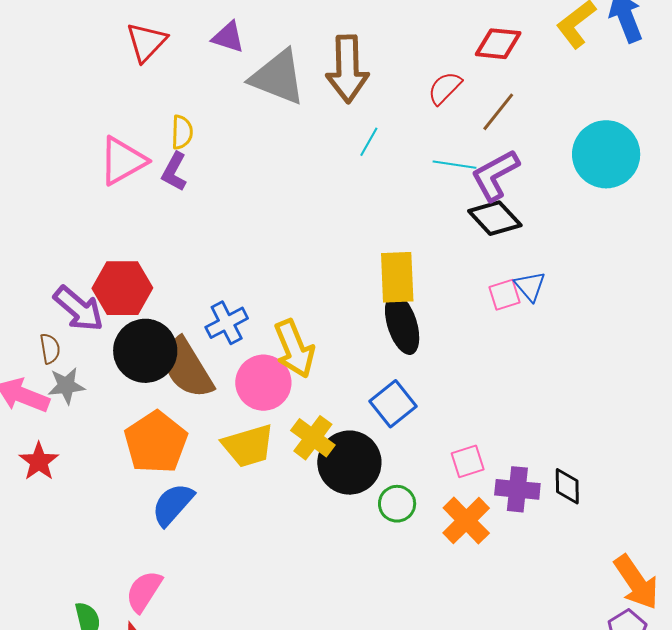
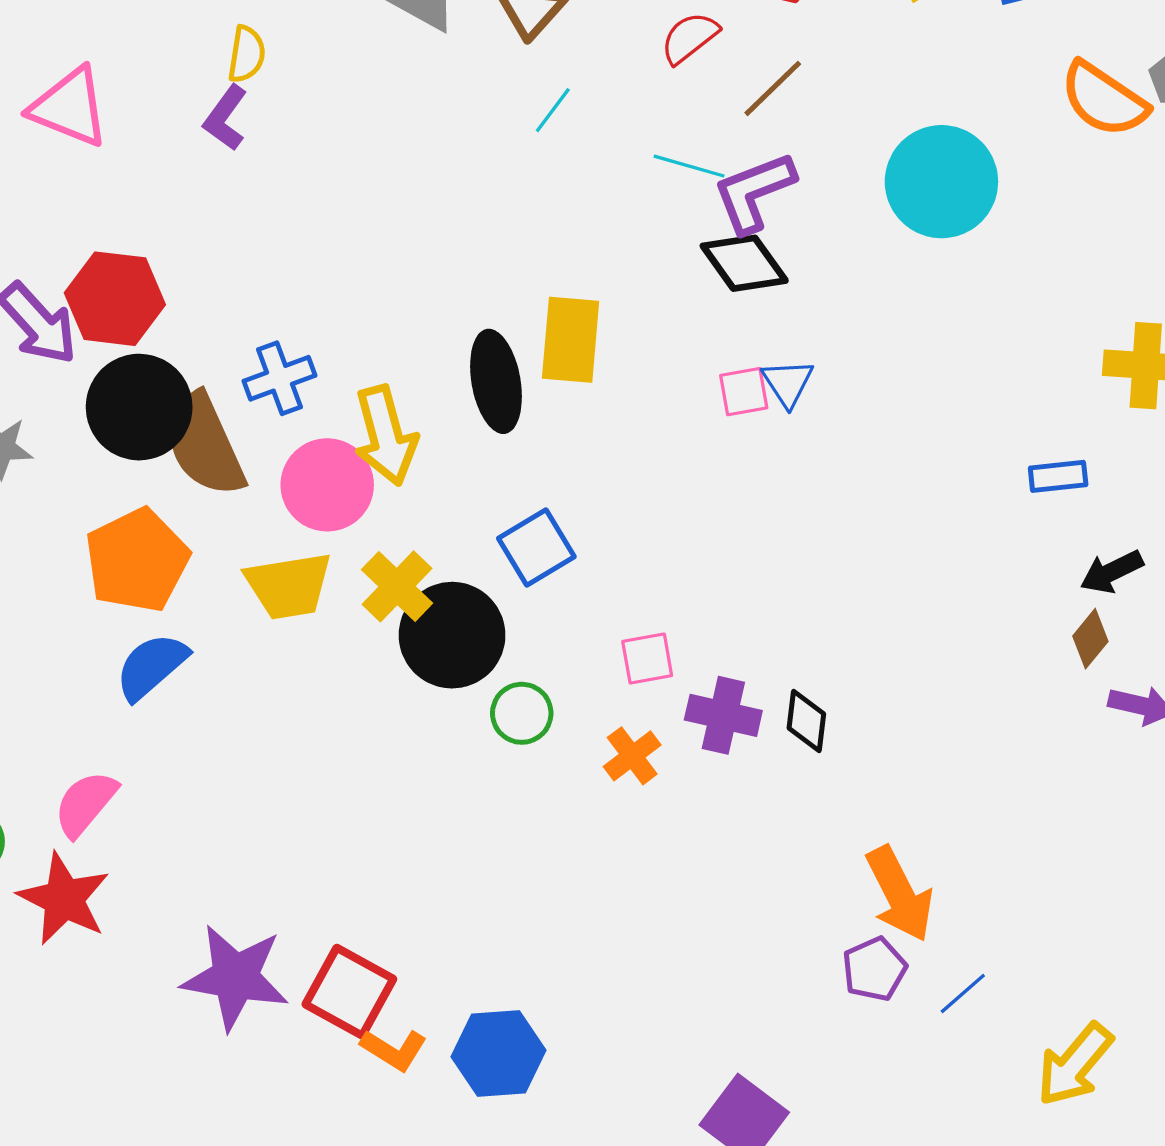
pink triangle: (123, 161) -> (70, 107), moved, turned 44
black ellipse: (402, 324) -> (496, 381), moved
orange cross: (466, 521) -> (632, 756), size x0.7

